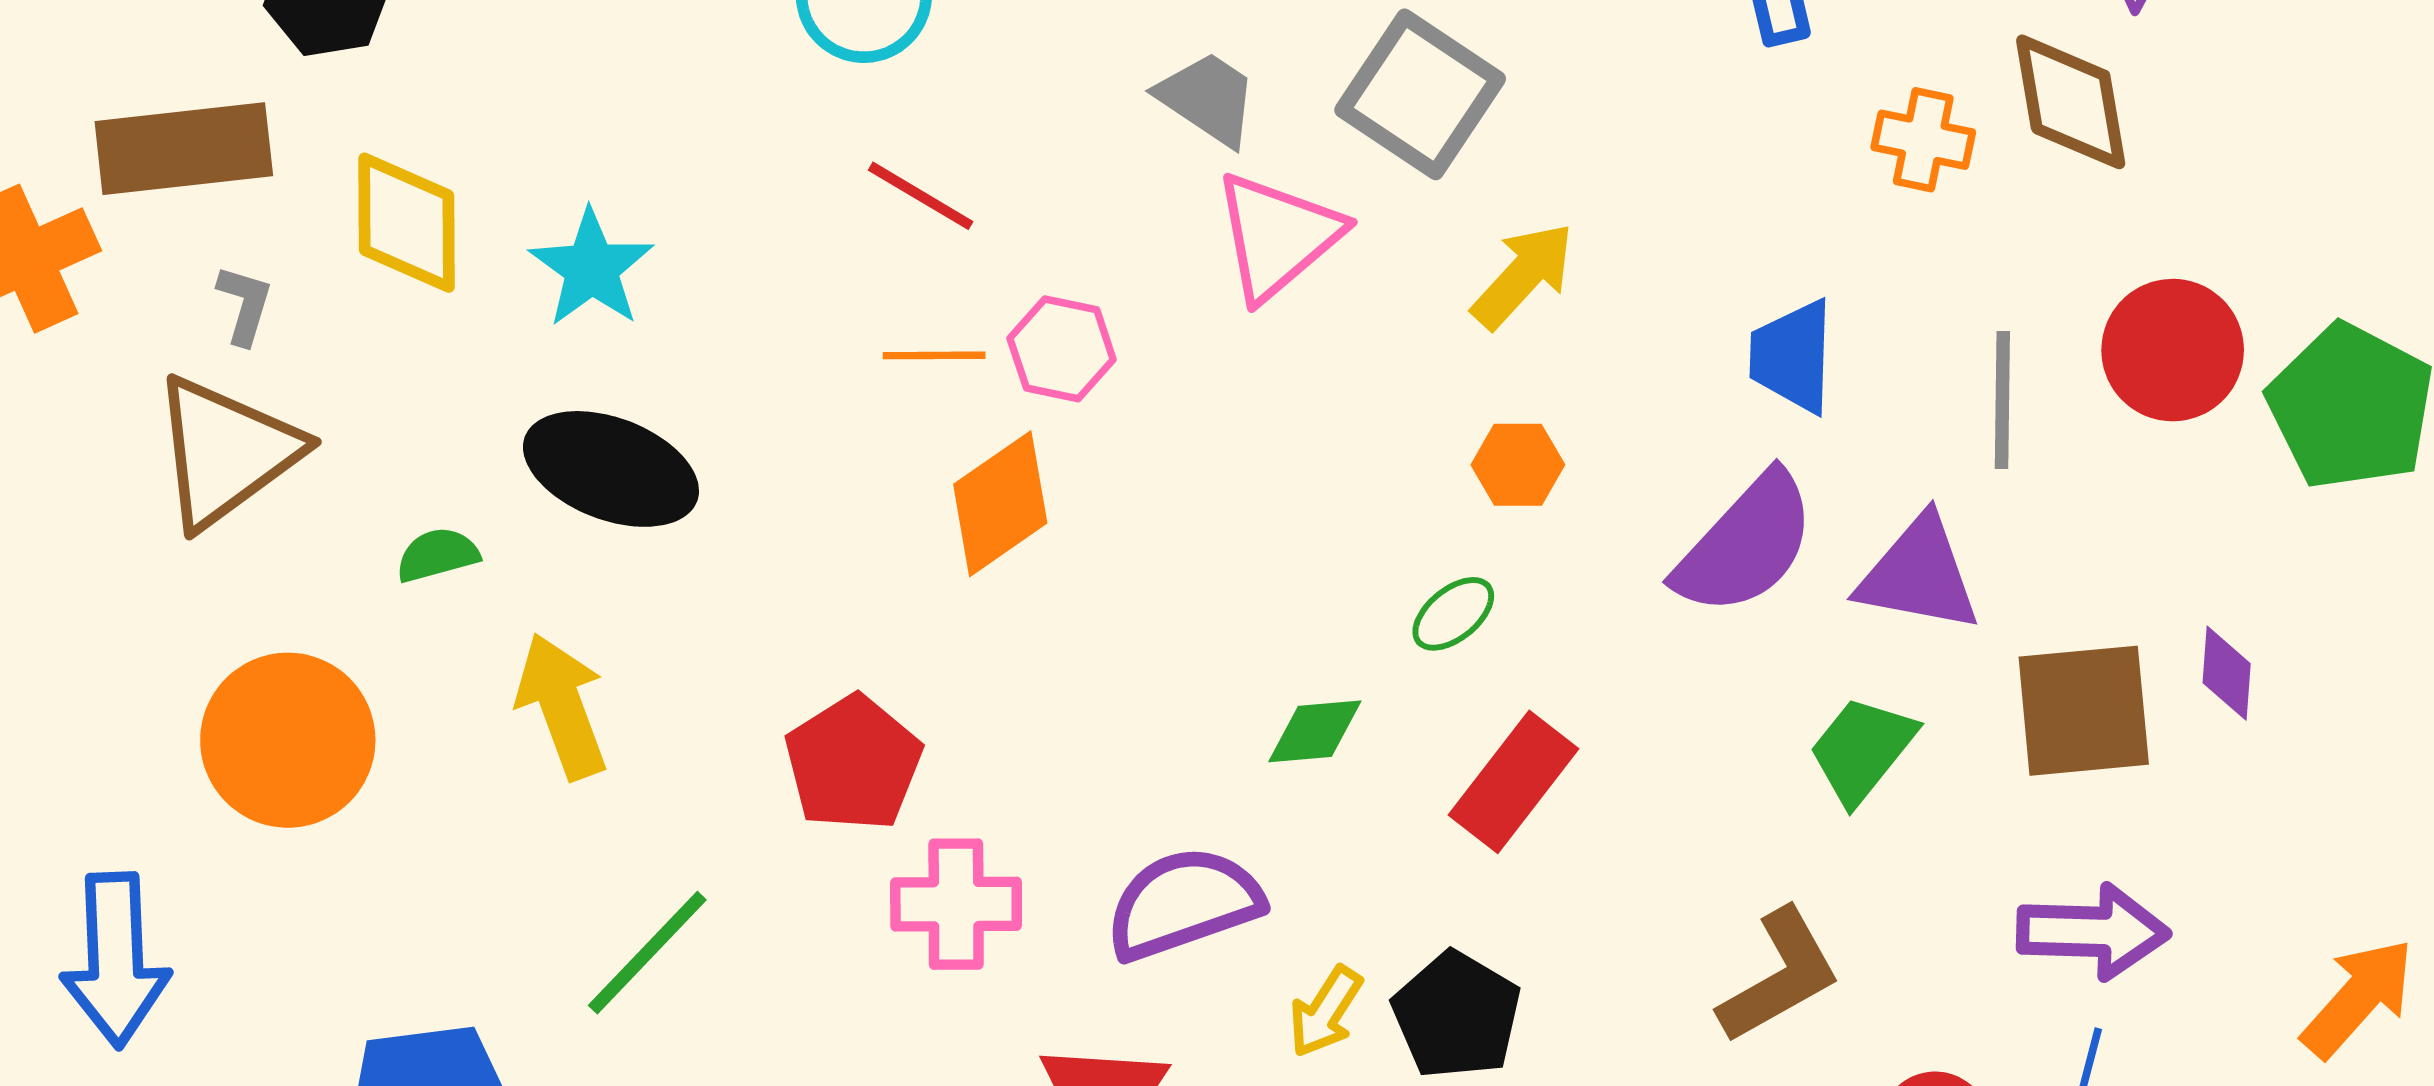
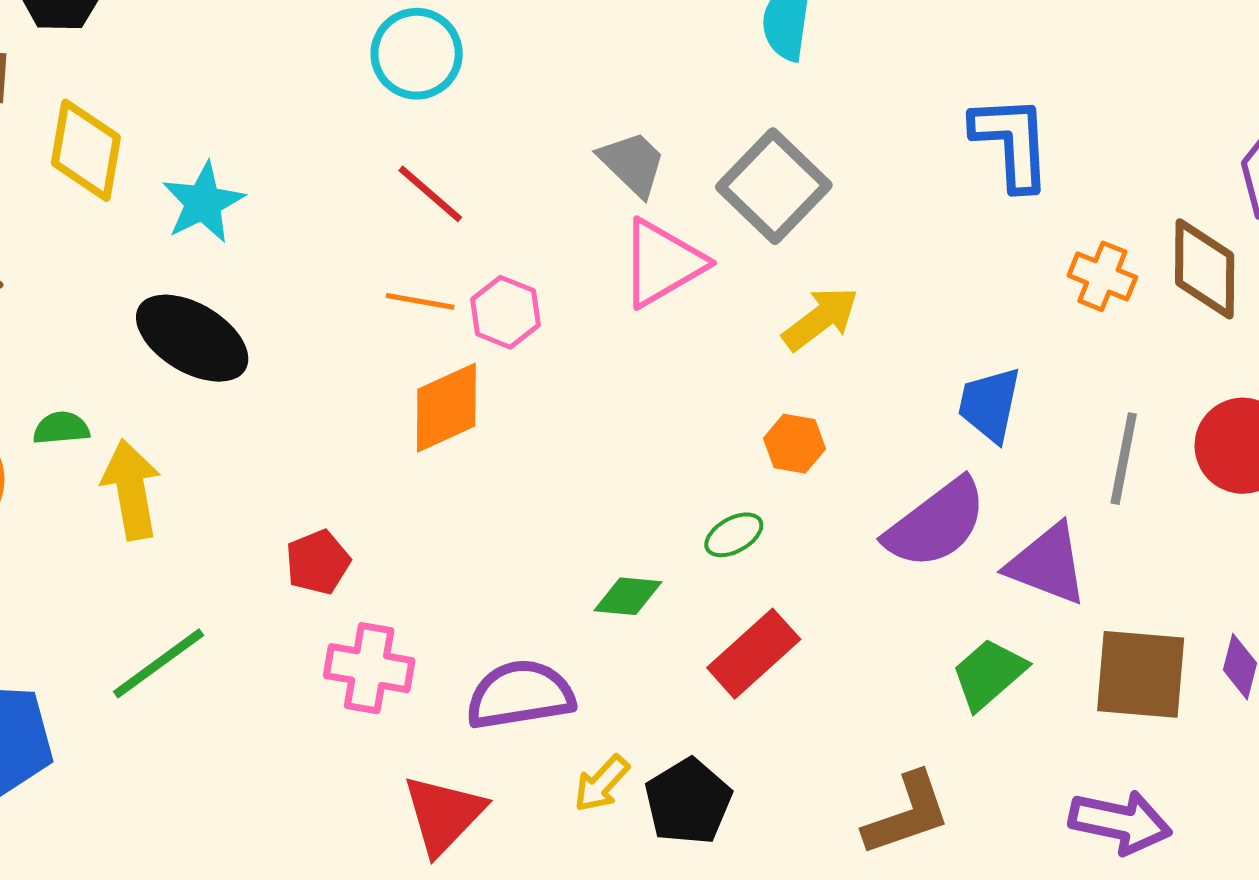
green semicircle: (437, 555) -> (61, 428), moved
red pentagon: (853, 763) -> (318, 562), size x0.7

